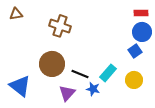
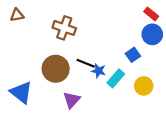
red rectangle: (141, 13) -> (151, 14), turned 40
blue square: (135, 51) -> (133, 55), moved
black line: (80, 74) -> (86, 63), moved
blue star: (93, 89) -> (99, 71), moved

